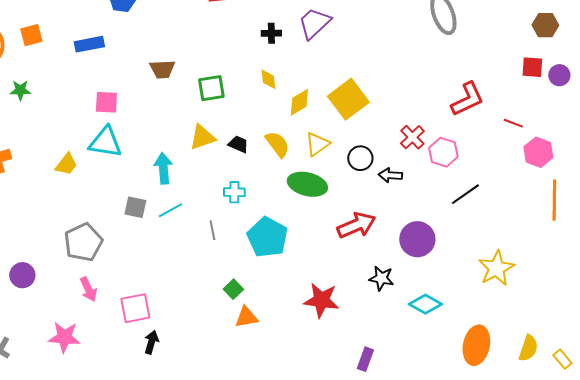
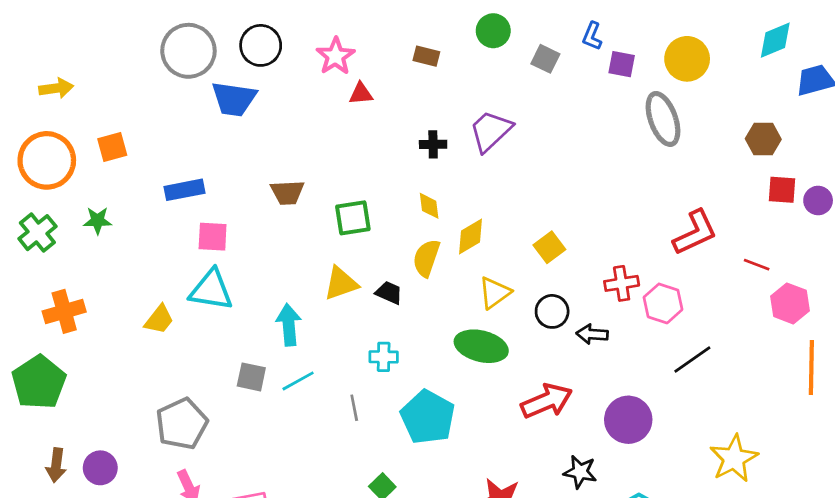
brown hexagon: (545, 25) -> (763, 139), moved
blue rectangle: (89, 44) -> (184, 190), moved
yellow square: (348, 99) -> (549, 247), moved, size x0.6
red cross: (412, 137) -> (622, 283), turned 35
yellow semicircle: (277, 144) -> (426, 258), moved, turned -124

